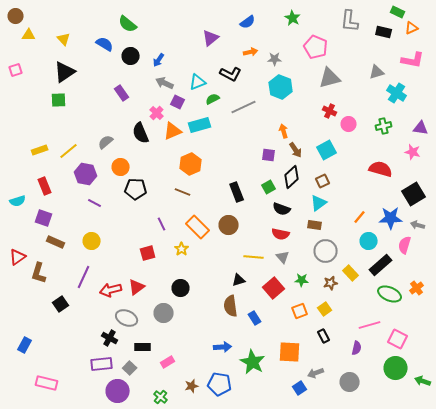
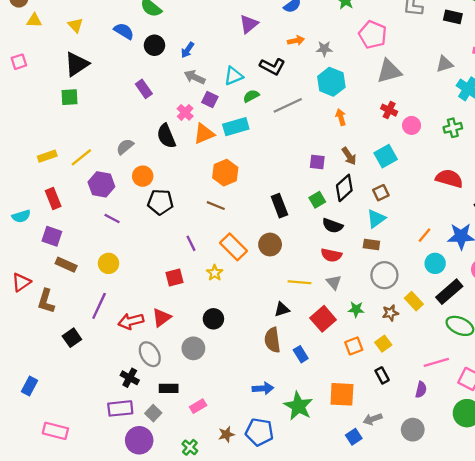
orange arrow: (284, 131) -> (341, 117), moved
gray ellipse: (127, 318) -> (150, 354), turned 35

